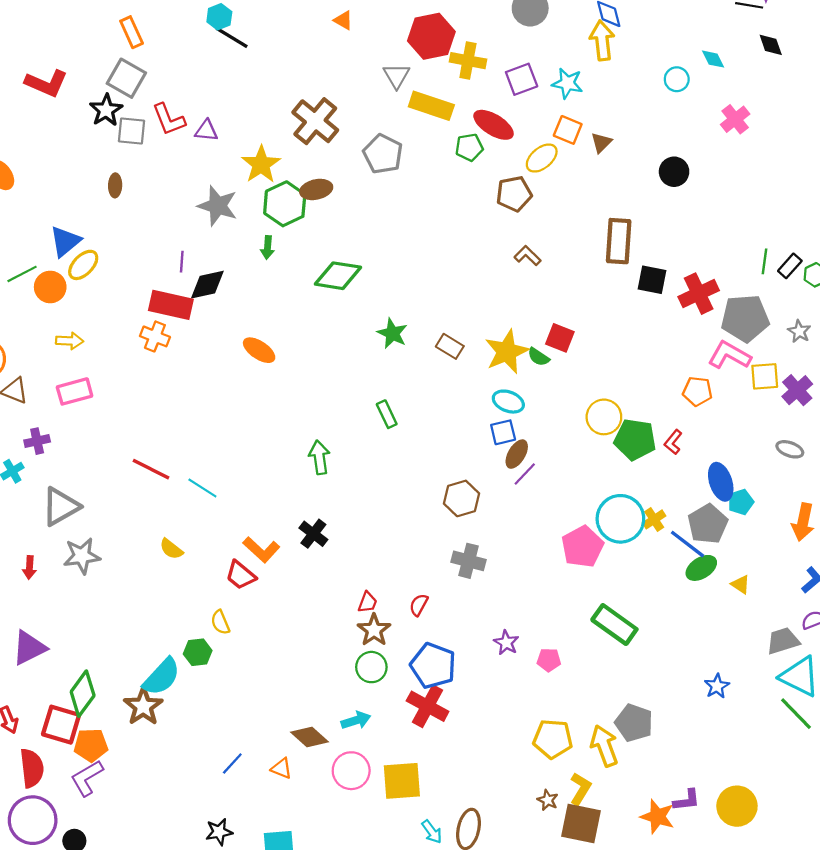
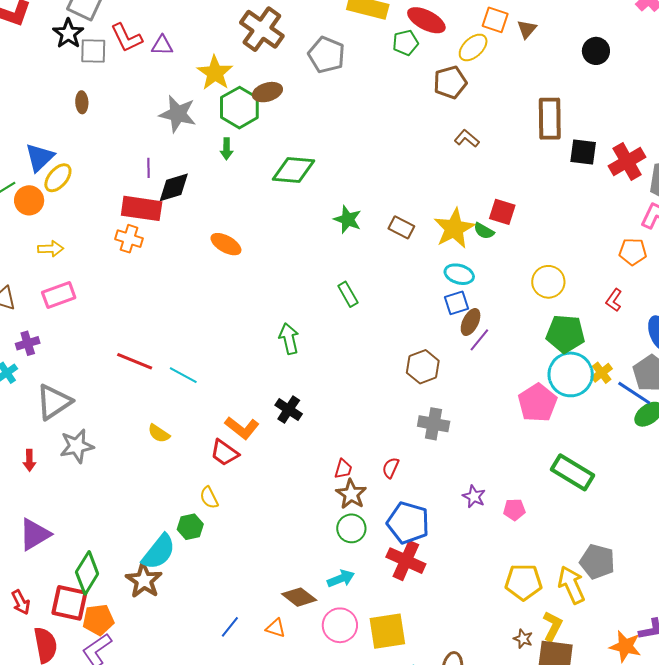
green pentagon: (635, 440) -> (565, 334), moved

